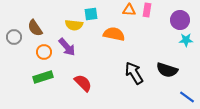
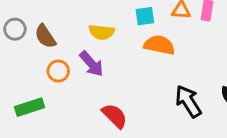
cyan square: (91, 14) -> (145, 16), moved
gray circle: (14, 37) -> (15, 29), moved
green rectangle: (43, 77) -> (29, 107), moved

